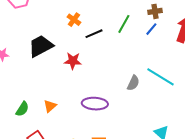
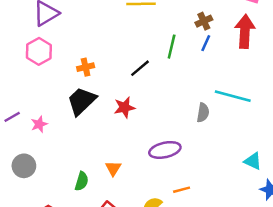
orange cross: (74, 20) -> (86, 67), moved, turned -32

